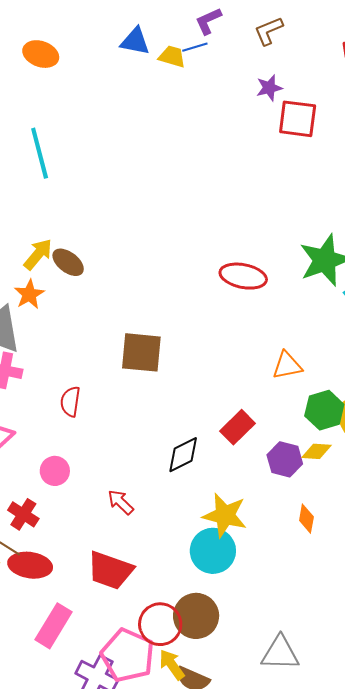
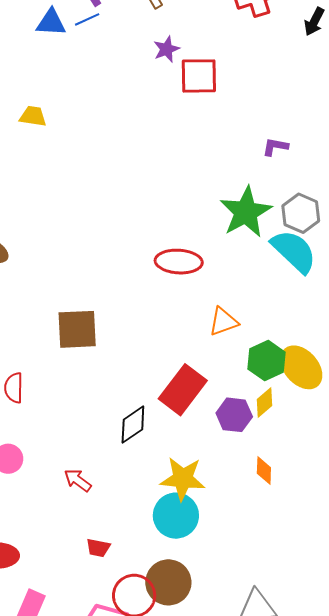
blue triangle: (135, 41) -> (51, 23), moved
yellow trapezoid: (172, 57) -> (33, 116), moved
red ellipse: (243, 276) -> (179, 262), moved
red rectangle: (237, 427) -> (183, 390), size x1.4
yellow diamond: (317, 451) -> (264, 403), turned -36
red trapezoid: (110, 570) -> (98, 548), moved, size x0.5

